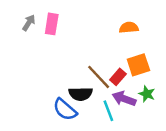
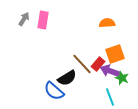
black semicircle: (81, 94) -> (67, 78), turned -30
purple arrow: (124, 99) -> (110, 71), moved
cyan line: (108, 111) -> (110, 97), moved

